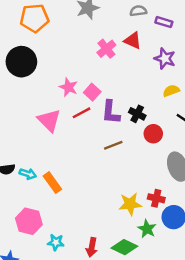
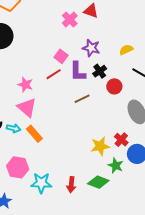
purple star: (165, 59) -> (91, 48), moved
pink star: (68, 87) -> (25, 85), moved
black cross: (137, 114) -> (100, 71), turned 32
pink triangle: (49, 120) -> (27, 108), moved
red cross: (156, 198) -> (121, 140), turned 32
cyan star: (56, 242) -> (41, 183), size x1.5

